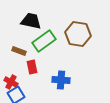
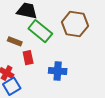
green rectangle: (44, 41) -> (40, 31), turned 75

